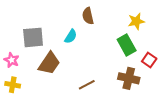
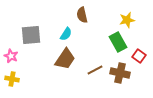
brown trapezoid: (49, 63) -> (65, 59), moved
brown line: (87, 85) -> (95, 70), moved

